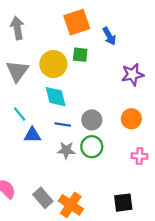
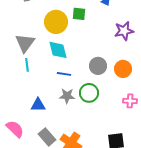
gray triangle: (17, 71) -> (25, 43), moved
cyan line: (20, 114) -> (27, 65), turned 32
gray circle: (92, 120) -> (98, 66), moved
blue triangle: (32, 135) -> (38, 105), moved

